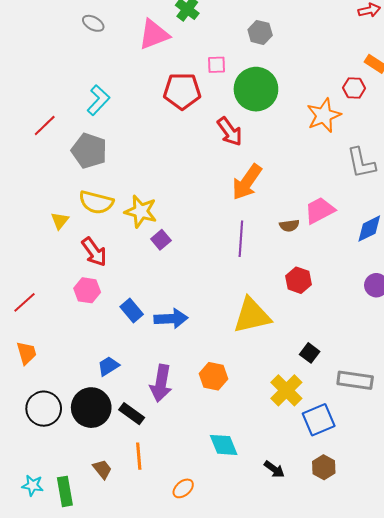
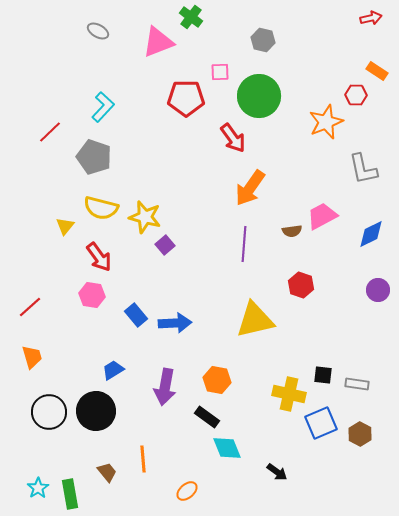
black square: (310, 353) -> (323, 375), moved, turned -30
gray rectangle: (355, 380) -> (357, 384), size x0.7
yellow cross: (286, 390) -> (289, 394), turned -32
black rectangle: (132, 414) -> (207, 417), moved
brown hexagon: (324, 467) -> (360, 434), moved
cyan star: (33, 485) -> (38, 488), turned 30

